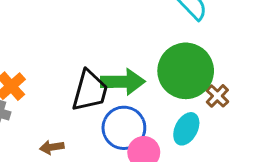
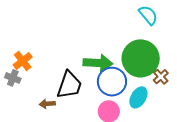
black trapezoid: (90, 91) -> (69, 85), moved
blue circle: (124, 128) -> (112, 82), moved

